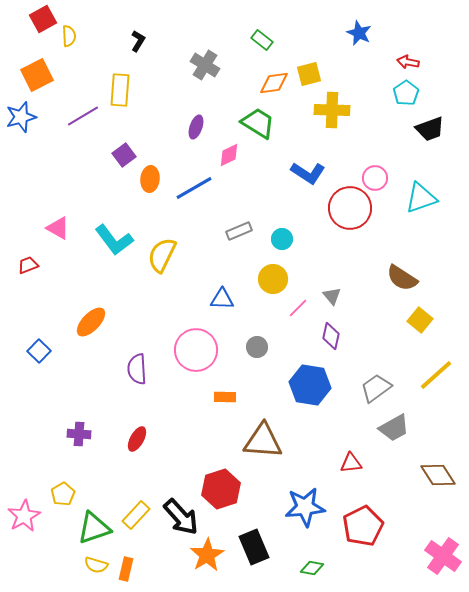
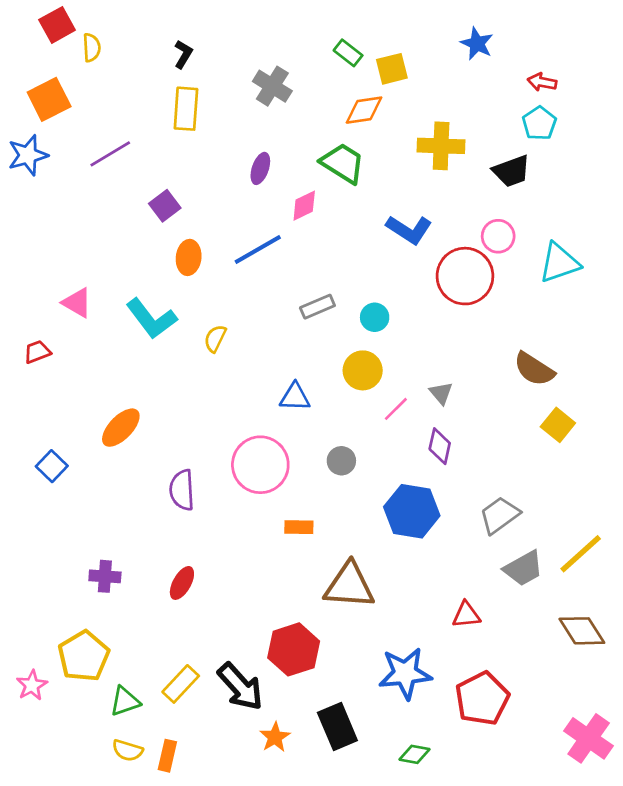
yellow square: (309, 74) -> (392, 69), moved
yellow rectangle: (120, 90) -> (186, 109), moved
black trapezoid: (430, 129) -> (511, 171), moved
orange ellipse: (150, 179) -> (189, 257), moved
yellow semicircle: (162, 255) -> (215, 339), size x0.6
yellow line: (436, 375) -> (581, 554), moved
yellow pentagon: (63, 494) -> (84, 656), size x1.6
pink star: (24, 516) -> (32, 685), size x0.7
green triangle: (94, 528) -> (125, 701), size x0.7
orange star: (207, 555) -> (275, 737), size x0.7

